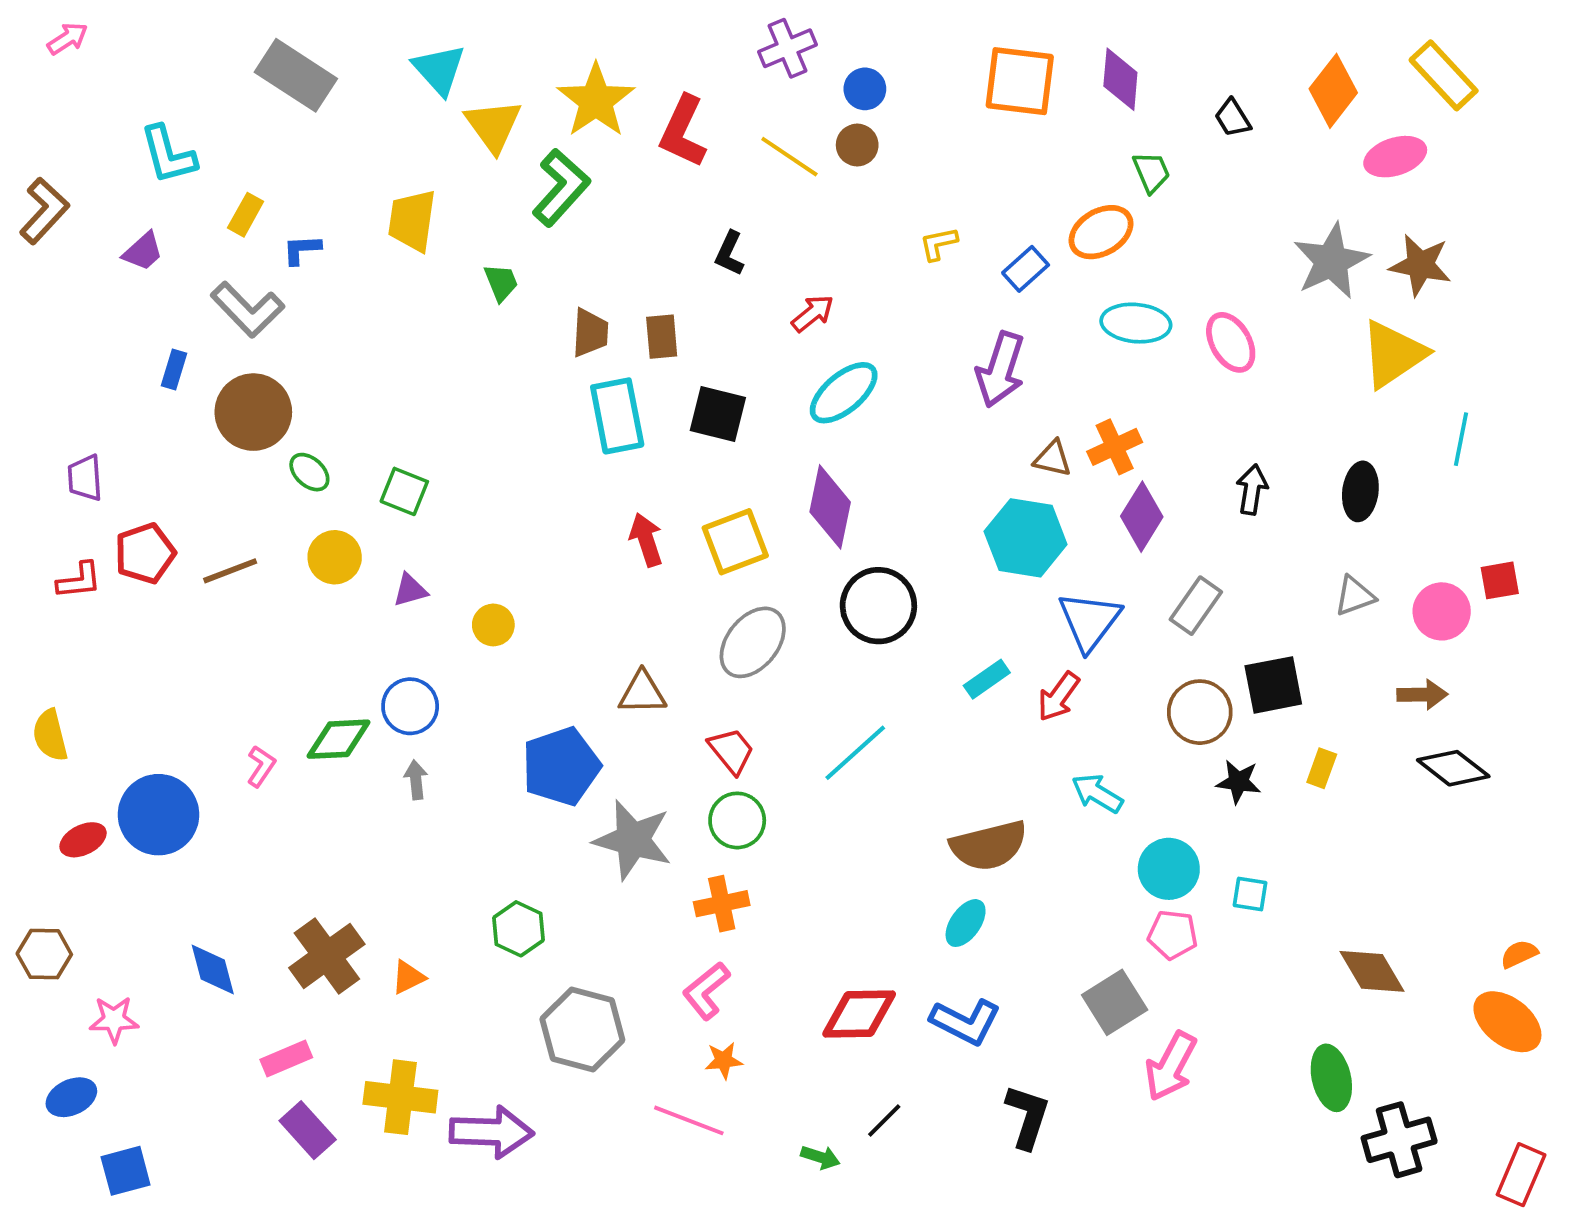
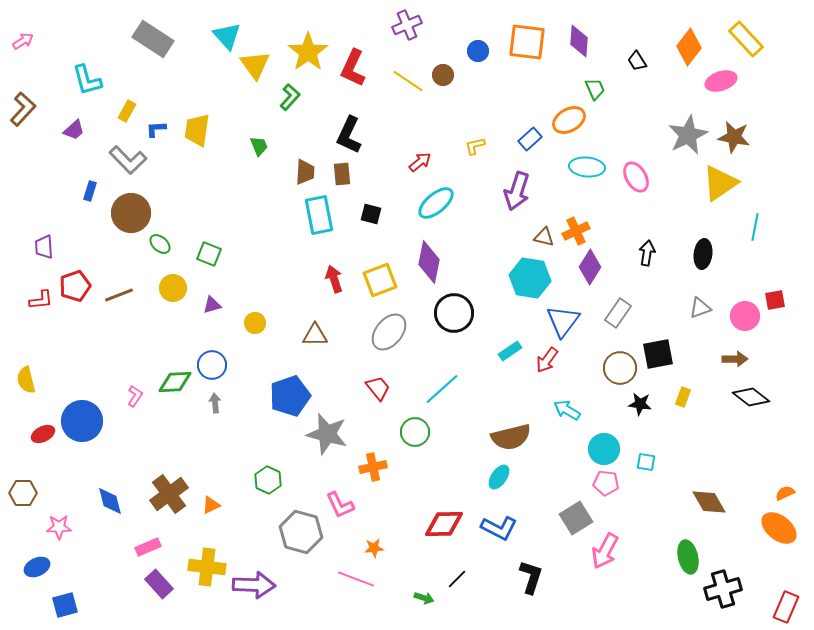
pink arrow: (68, 39) -> (23, 41), moved
blue circle: (865, 89) -> (478, 51), moved
green L-shape: (561, 188) -> (290, 97), size x0.7
yellow trapezoid: (412, 220) -> (197, 130), moved
yellow L-shape: (938, 244) -> (475, 146), moved
black L-shape: (729, 253) -> (349, 135), moved, size x1.6
black square: (718, 414) -> (371, 214), size x0.7
brown triangle: (642, 693) -> (315, 335), moved
green circle: (737, 820) -> (415, 432), moved
pink L-shape: (706, 991) -> (340, 505), moved, turned -76

